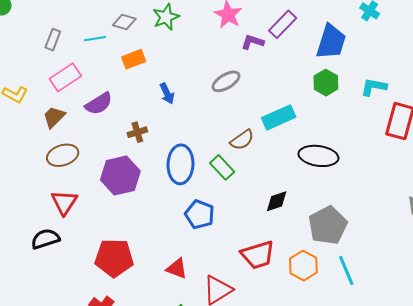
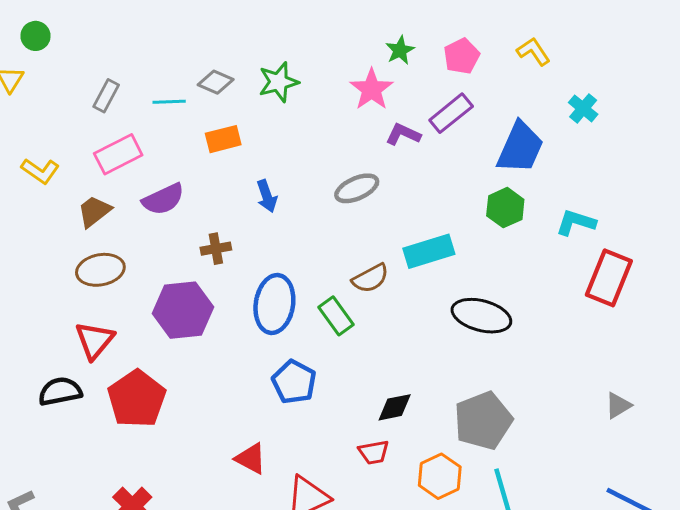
black diamond: (277, 201) -> (395, 407), moved
red trapezoid: (258, 255) -> (374, 452), size x0.6
red pentagon: (114, 258) -> (137, 399), moved, turned 30

